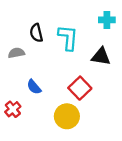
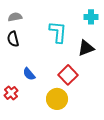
black semicircle: (36, 33) -> (13, 39), moved
gray semicircle: (16, 53) -> (15, 17), moved
black triangle: (101, 56) -> (86, 48), turned -30

